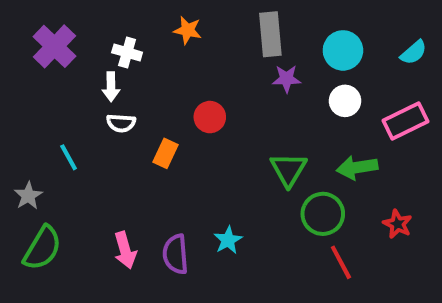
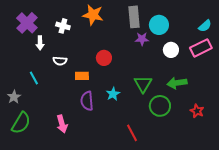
orange star: (188, 30) -> (93, 15), size x1.5
cyan circle: (343, 50) -> (159, 25), moved
white arrow: (111, 87) -> (40, 43), moved
pink rectangle: (406, 121) -> (201, 48), moved
orange rectangle: (165, 153) -> (82, 76), turned 64
cyan star: (228, 240) -> (113, 94), moved
purple semicircle: (176, 254) -> (87, 101), moved
red line: (341, 262) -> (132, 133), moved

